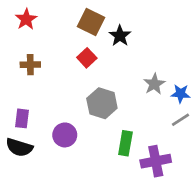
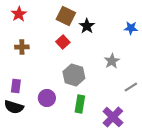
blue star: (181, 94) -> (131, 28), moved
green rectangle: (125, 143) -> (80, 104), moved
purple cross: (156, 161) -> (113, 117), turned -35

